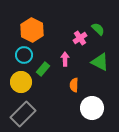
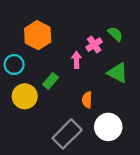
cyan circle: (24, 55) -> (14, 65), moved
pink arrow: (65, 59) -> (76, 60), moved
gray rectangle: (23, 114) -> (67, 134), moved

